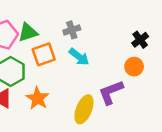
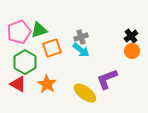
gray cross: (72, 30) -> (81, 37), moved
orange circle: (134, 67) -> (132, 51), moved
yellow ellipse: (84, 109) -> (85, 93), turned -75

